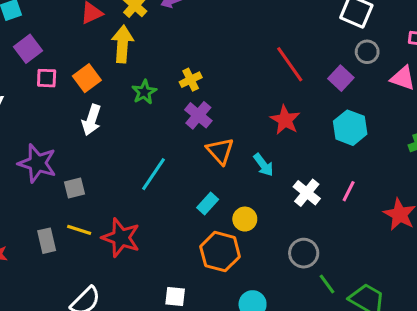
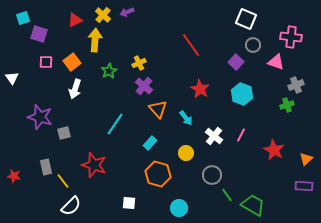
purple square: (28, 49) -> (39, 34), moved, turned -36
red line: (290, 64) -> (191, 45), moved
yellow circle: (245, 219) -> (186, 153), moved
yellow line: (79, 230) -> (63, 181), moved, turned 35

